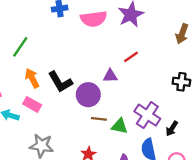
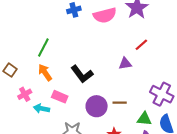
orange arrow: (32, 78) -> (45, 73), moved
purple circle: (88, 95) -> (97, 106), moved
green triangle: (120, 126) -> (144, 119), moved

